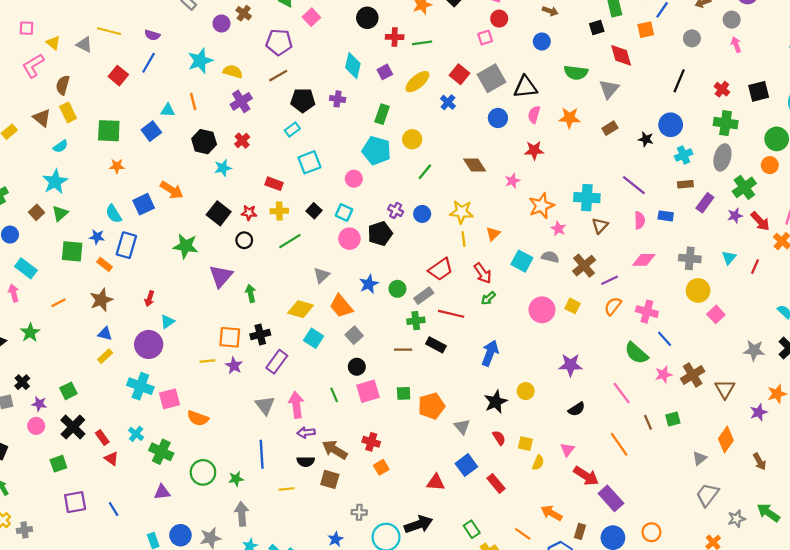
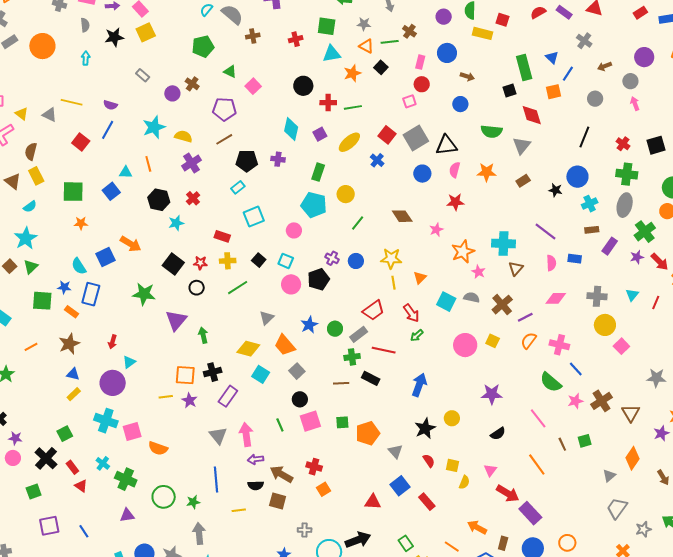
green square: (68, 391) -> (65, 434), moved

